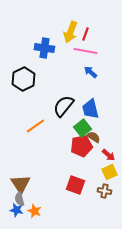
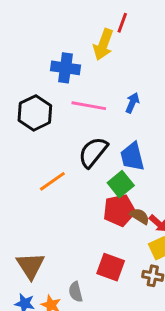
red line: (85, 34) -> (122, 23), moved
pink line: (85, 51) -> (89, 106), moved
blue arrow: (90, 72) -> (132, 103), turned 72
brown semicircle: (93, 137) -> (140, 216), moved
gray semicircle: (19, 199) -> (76, 292), moved

